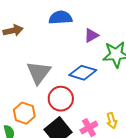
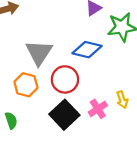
orange hexagon: (24, 113) -> (26, 85), moved

